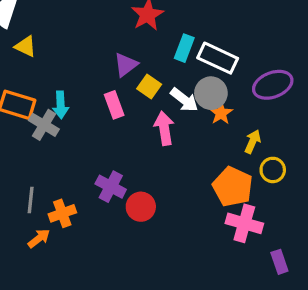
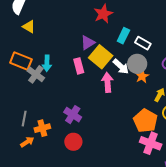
white rectangle: (218, 58) -> (143, 43), size x0.7
yellow square: (149, 86) -> (101, 57), size x1.6
red circle: (141, 207) -> (73, 142), moved

